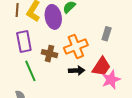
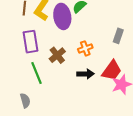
orange cross: (76, 46) -> (85, 48), size x0.6
brown cross: (49, 54) -> (57, 55), turned 35

